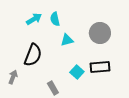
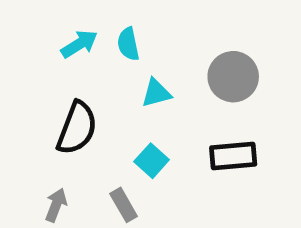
cyan square: (77, 72) -> (152, 161), moved
gray arrow: (13, 77) -> (56, 205), moved

